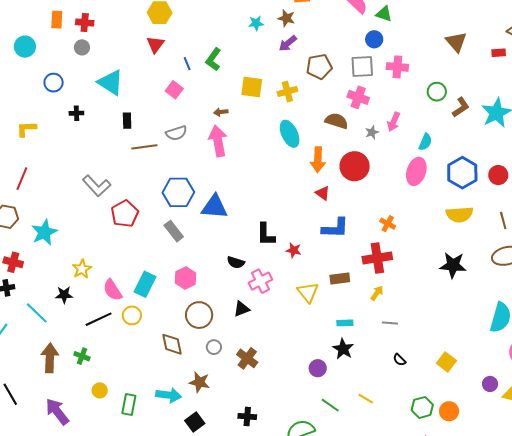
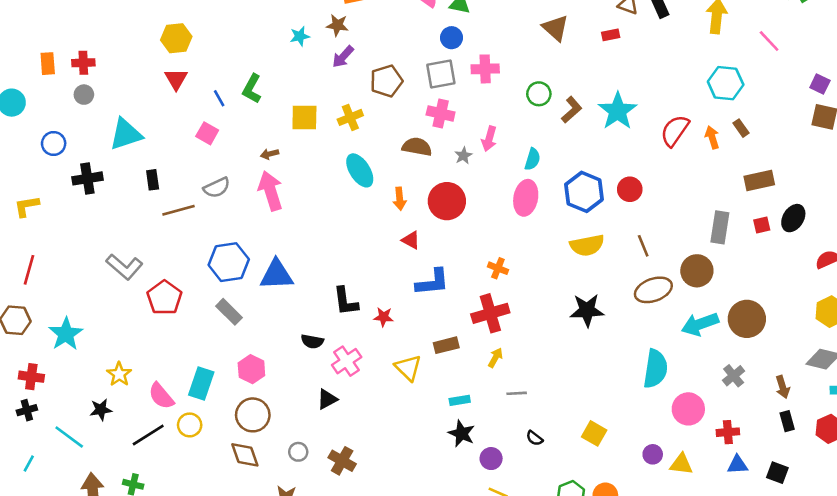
cyan triangle: (111, 82) -> (126, 134), turned -44
black cross: (76, 113) -> (87, 178), size x1.6
orange arrow: (318, 160) -> (400, 199), size x0.7
brown circle: (199, 315) -> (253, 415), moved
purple circle: (318, 368) -> (491, 459), moved

